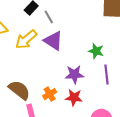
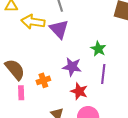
yellow arrow: (26, 39) -> (33, 22), turned 35
red star: (74, 98) -> (79, 91), moved

